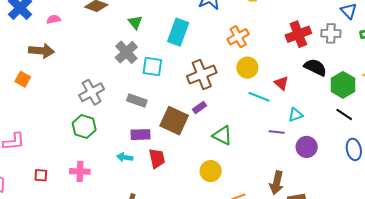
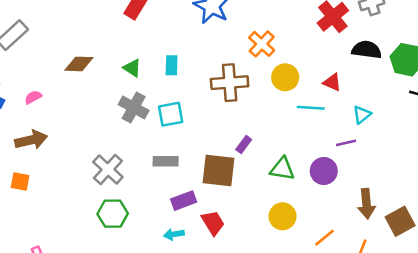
cyan rectangle: (178, 32) -> (172, 65), moved, size x0.6
brown cross: (202, 74) -> (230, 83), moved, turned 36
purple circle: (307, 147) -> (324, 171), moved

